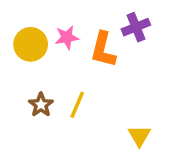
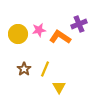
orange L-shape: (103, 50) -> (60, 37), turned 110
yellow triangle: (139, 136) -> (59, 87), moved

